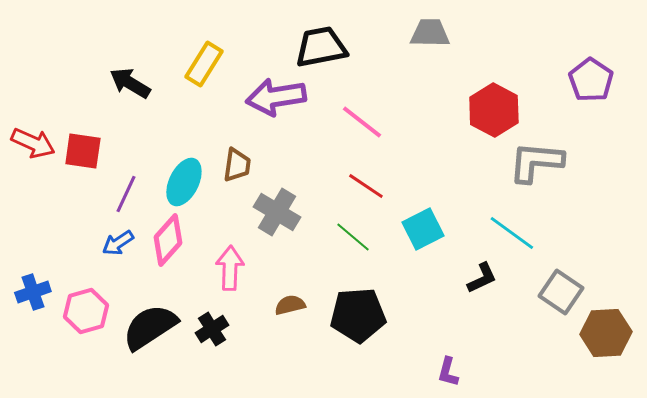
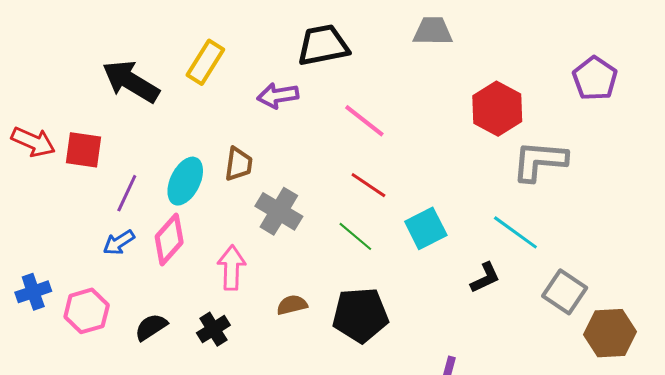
black arrow: (130, 83) -> (131, 81), size x1.4
purple arrow: (276, 97) -> (278, 96), size x0.7
black semicircle: (150, 327) -> (151, 327), size x0.6

